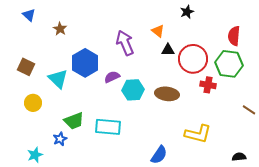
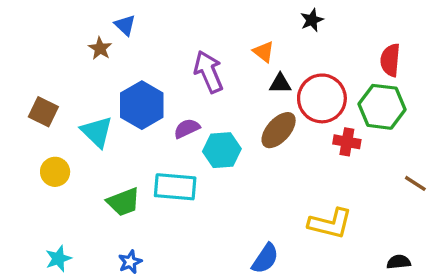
blue triangle: (29, 15) -> (125, 25), moved
brown ellipse: (167, 94) -> (279, 130), moved, turned -55
cyan rectangle: (108, 127) -> (175, 187), moved
blue star: (60, 139) -> (130, 262), moved

